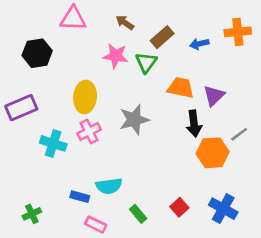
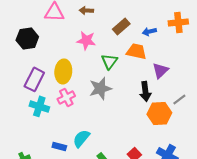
brown arrow: (125, 23) -> (86, 10), moved, turned -32
green triangle: (146, 62) -> (109, 61), moved
orange trapezoid: (181, 88) -> (136, 51), moved
purple rectangle: (21, 108) -> (34, 79), moved, turned -40
cyan semicircle: (109, 186) -> (81, 138), turned 138

